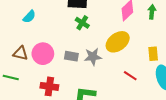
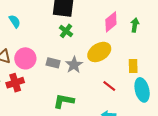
cyan semicircle: (29, 17) -> (15, 21), turned -80
gray star: (93, 57) -> (74, 65), turned -30
red cross: (49, 86) -> (15, 83), moved, turned -30

